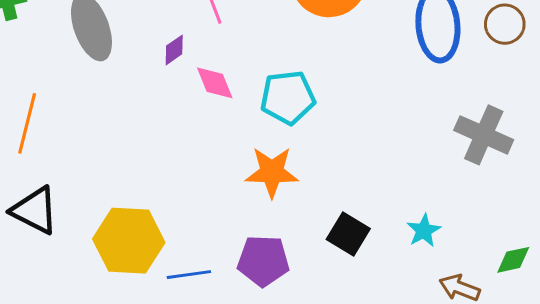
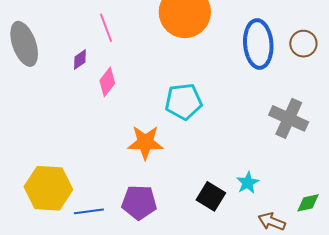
pink diamond: (215, 83) -> (107, 82), turned 60
cyan pentagon: (288, 98) -> (184, 102), moved
black square: (348, 234) -> (211, 196), moved

